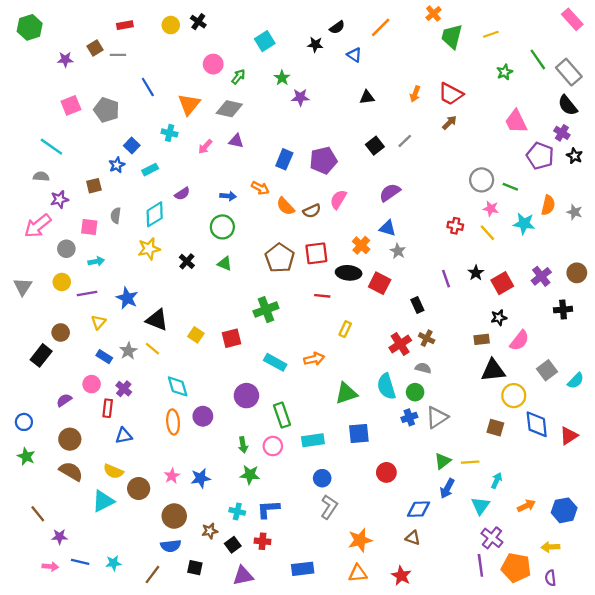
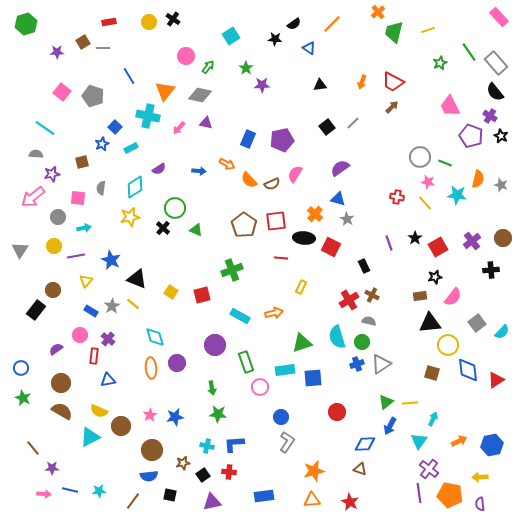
pink square: (71, 105) -> (62, 92), turned -30
cyan cross: (170, 133) -> (148, 116), size x1.6
green circle: (222, 227) -> (175, 208), moved
cyan rectangle: (313, 440) -> (285, 370), moved
pink circle: (273, 446) -> (260, 387), moved

